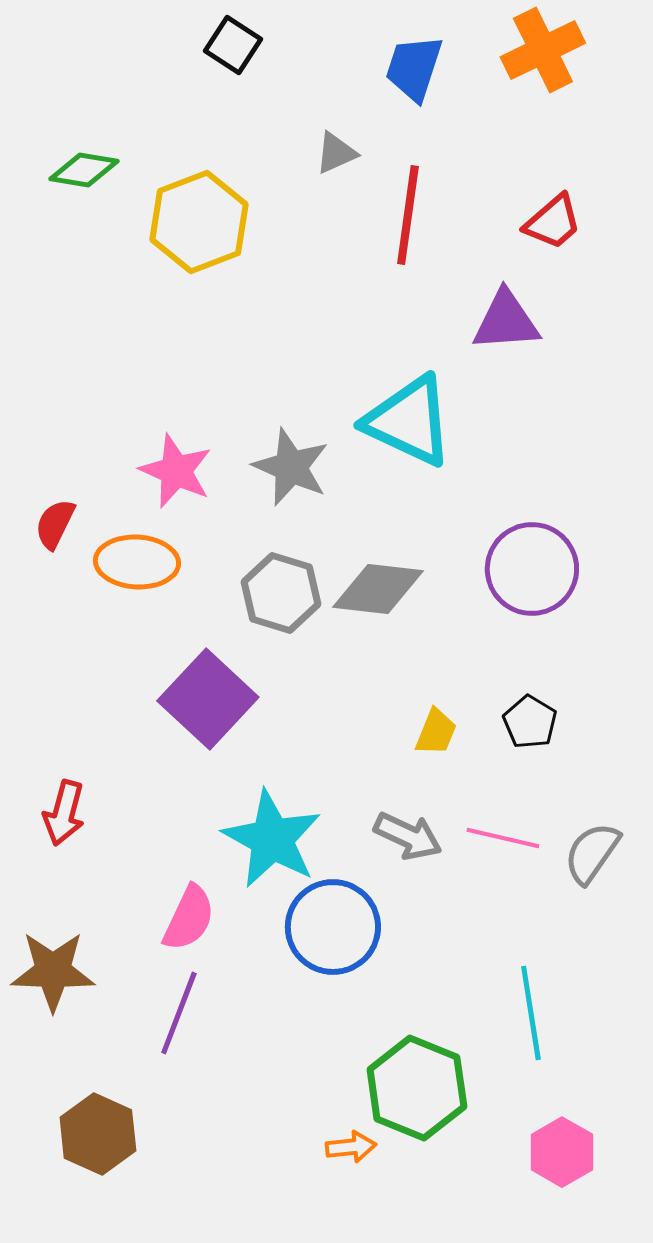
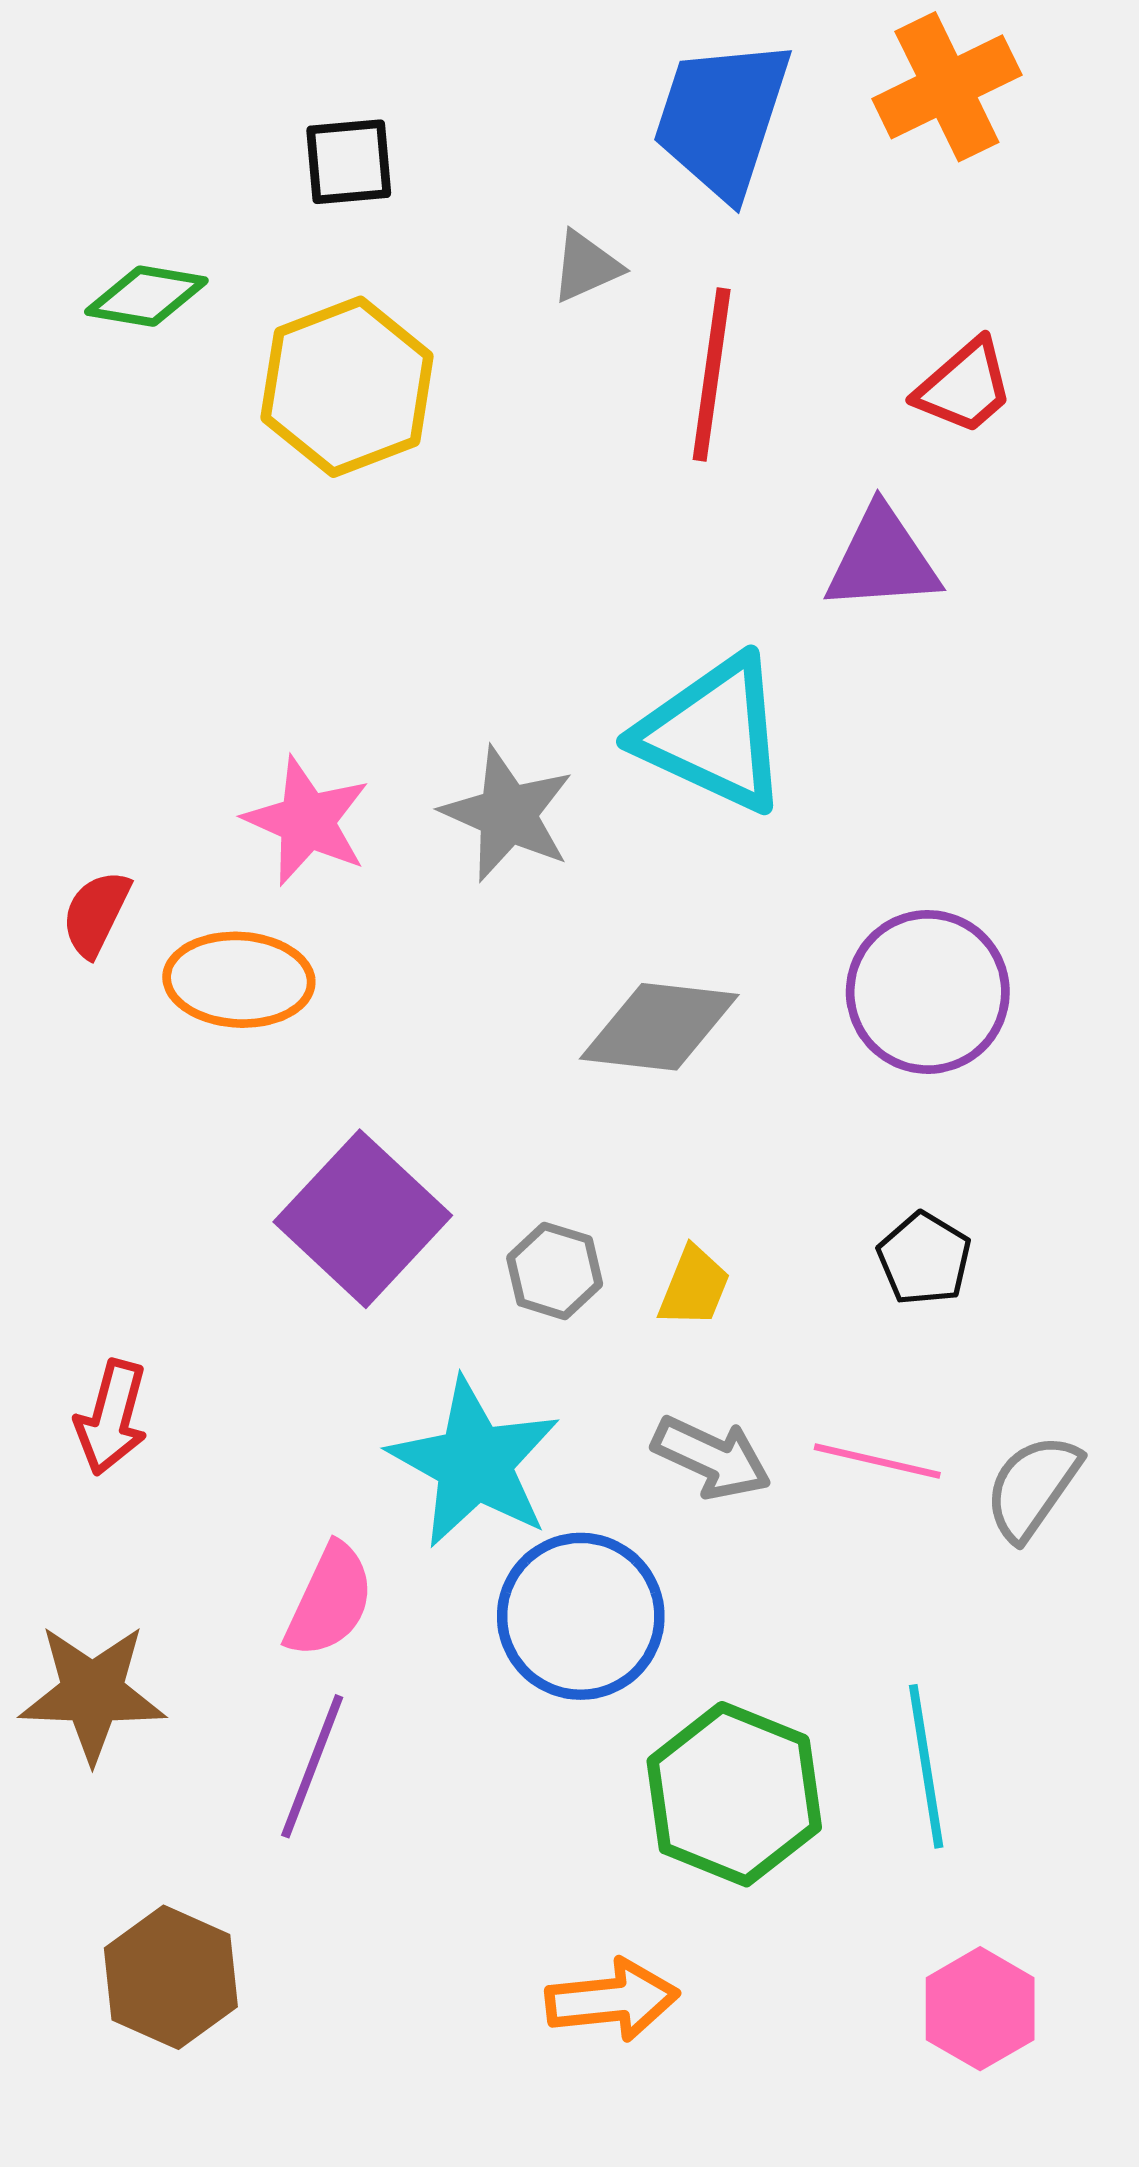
black square: (233, 45) -> (349, 162), moved, turned -38
blue trapezoid: (414, 68) -> (722, 118), size x1.4
gray hexagon: (281, 593) -> (555, 1271), moved, size x0.7
yellow trapezoid: (436, 732) -> (694, 1287), moved
green hexagon: (417, 1088) -> (734, 1794), moved
orange arrow: (351, 1147) -> (612, 2000), size x1.5

